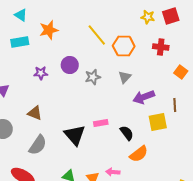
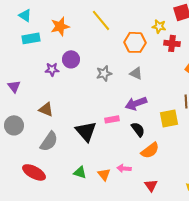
cyan triangle: (21, 15) -> (25, 15), moved
yellow star: (148, 17) -> (159, 26), moved
yellow line: (97, 35) -> (101, 20), moved
purple circle: (70, 65) -> (71, 59), moved
gray triangle: (125, 77) -> (136, 73), turned -48
purple arrow: (144, 97) -> (136, 103), moved

